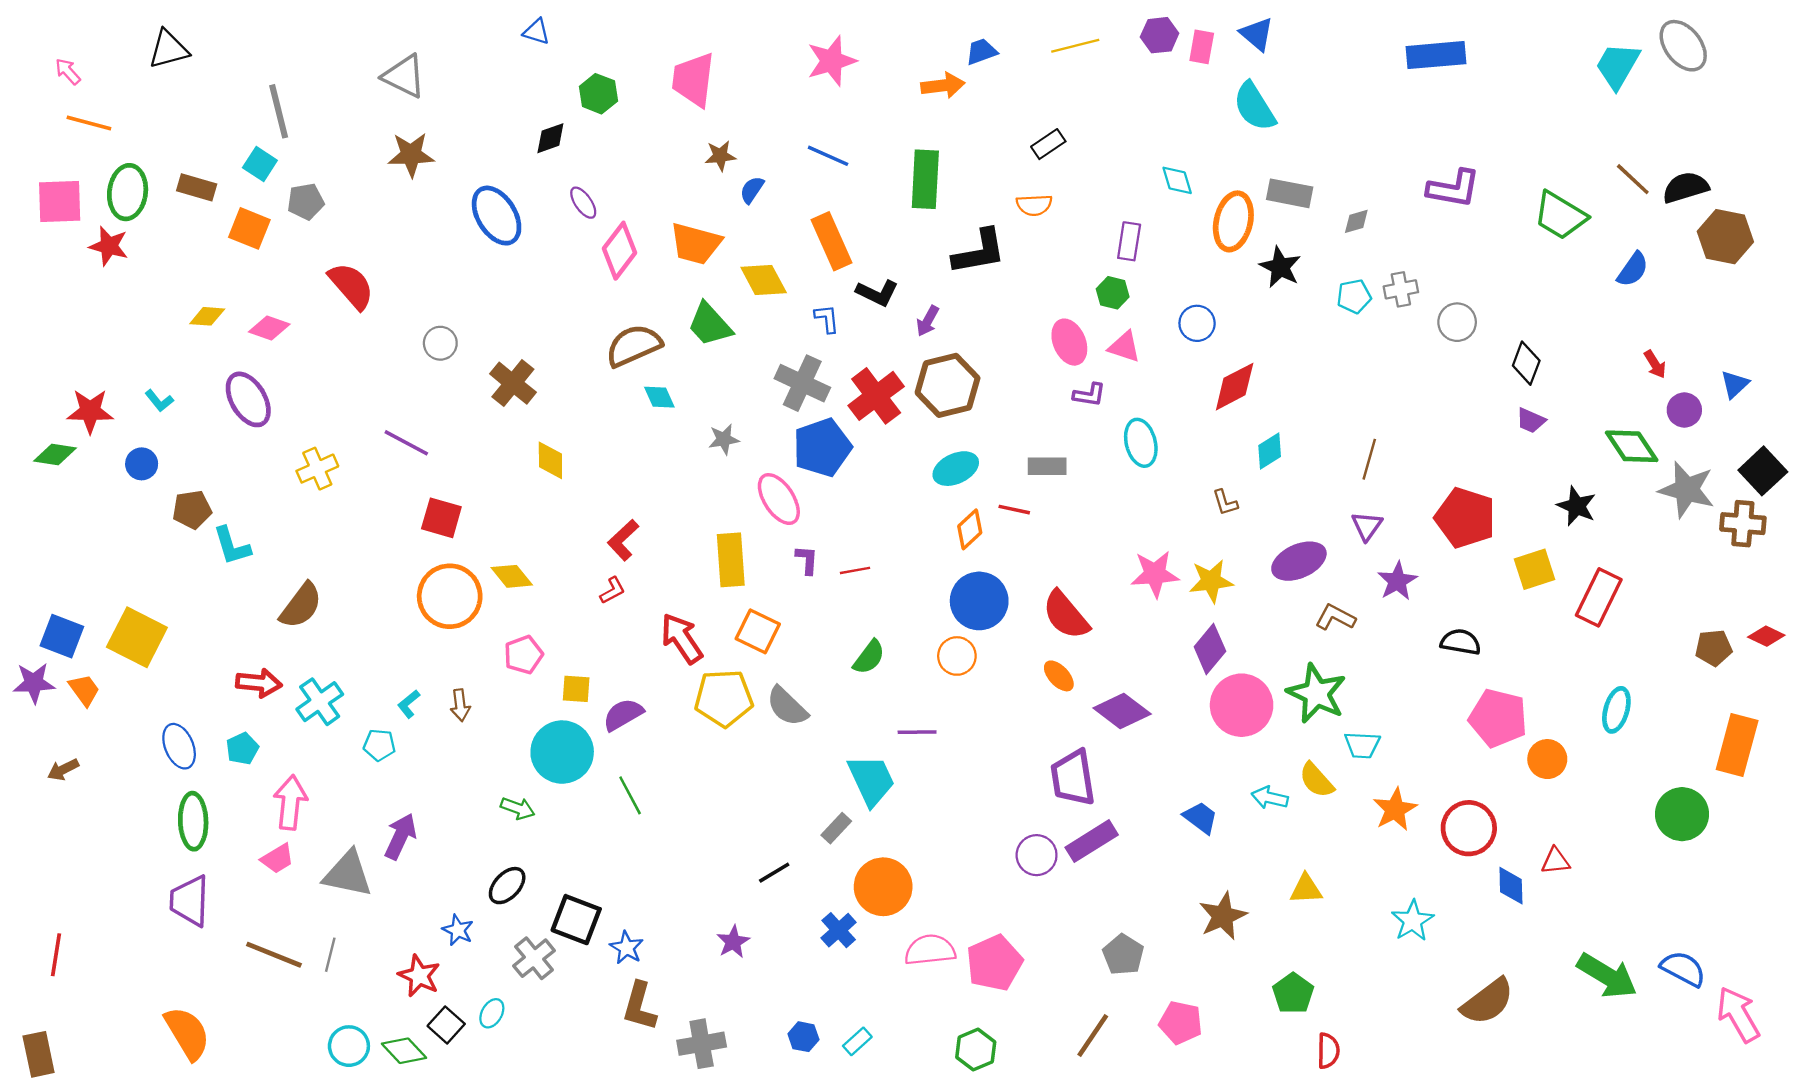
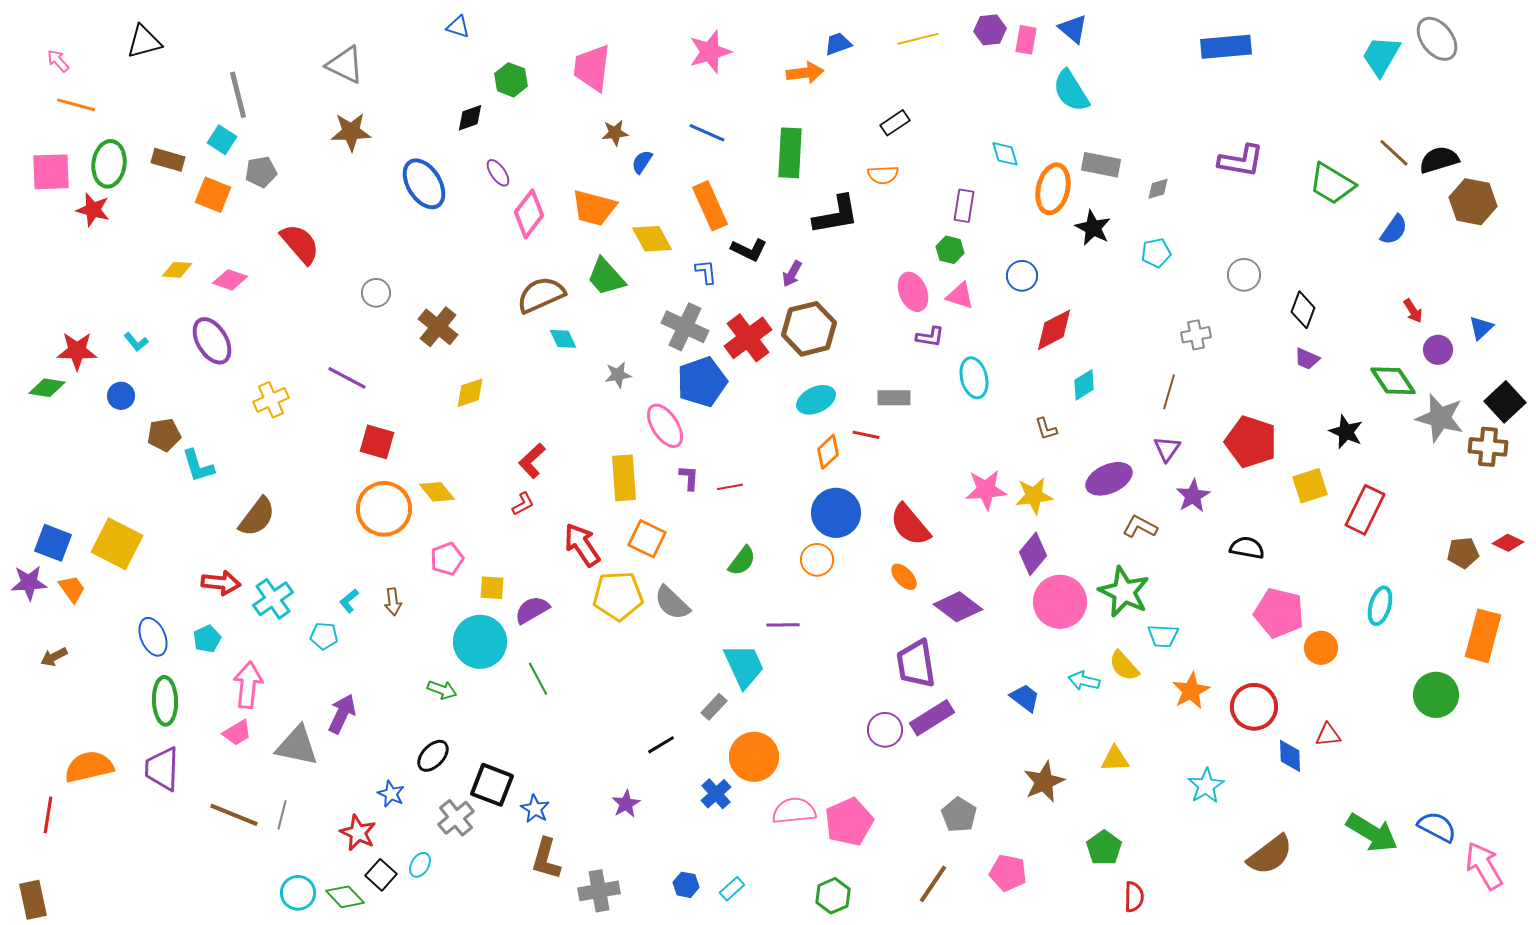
gray cross: (1401, 289) -> (1196, 335), moved
yellow diamond: (550, 460) -> (470, 393), turned 72
orange semicircle: (187, 1033) -> (89, 767), moved, turned -72

